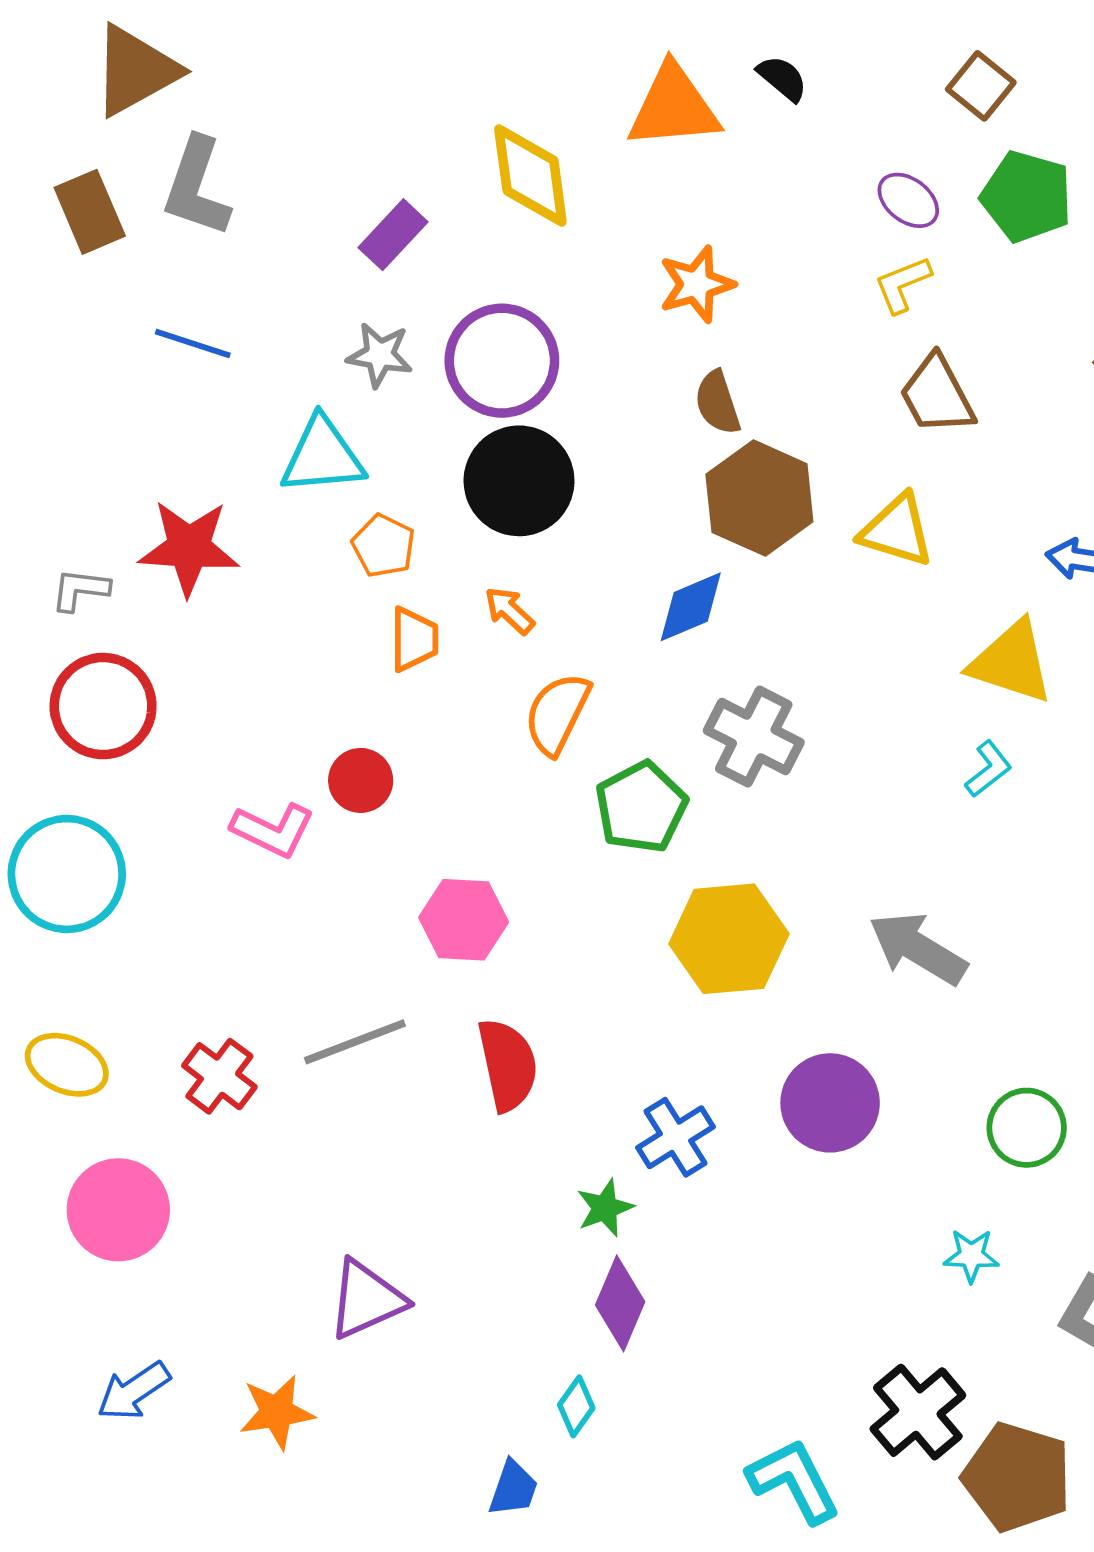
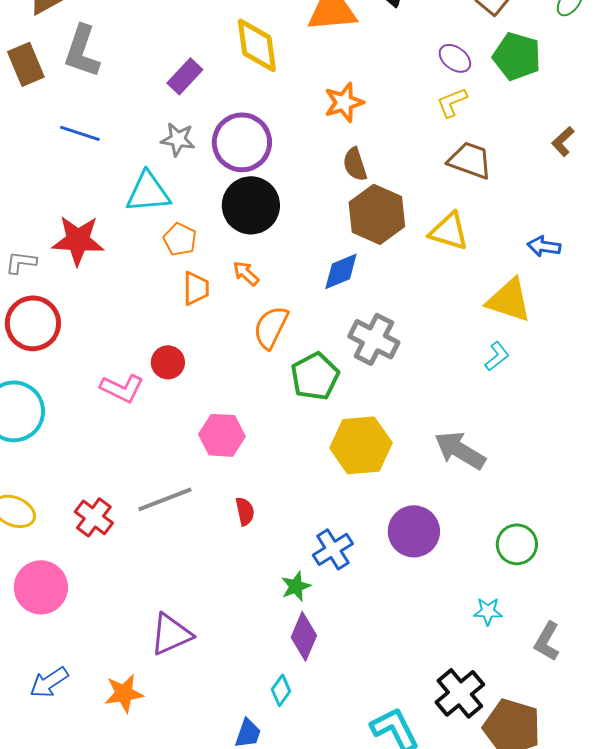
brown trapezoid: (937, 395) -> (470, 160), turned 138
red semicircle: (508, 1065) -> (245, 511), size x0.6

